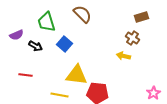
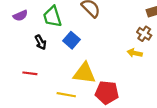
purple semicircle: (16, 35) -> (20, 16), moved
black arrow: (35, 46) -> (41, 42), turned 32

